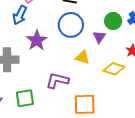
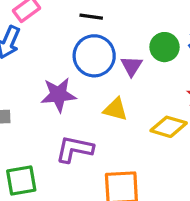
purple triangle: (99, 37) -> (132, 66), moved
purple star: (37, 40) -> (58, 95), moved, turned 30

